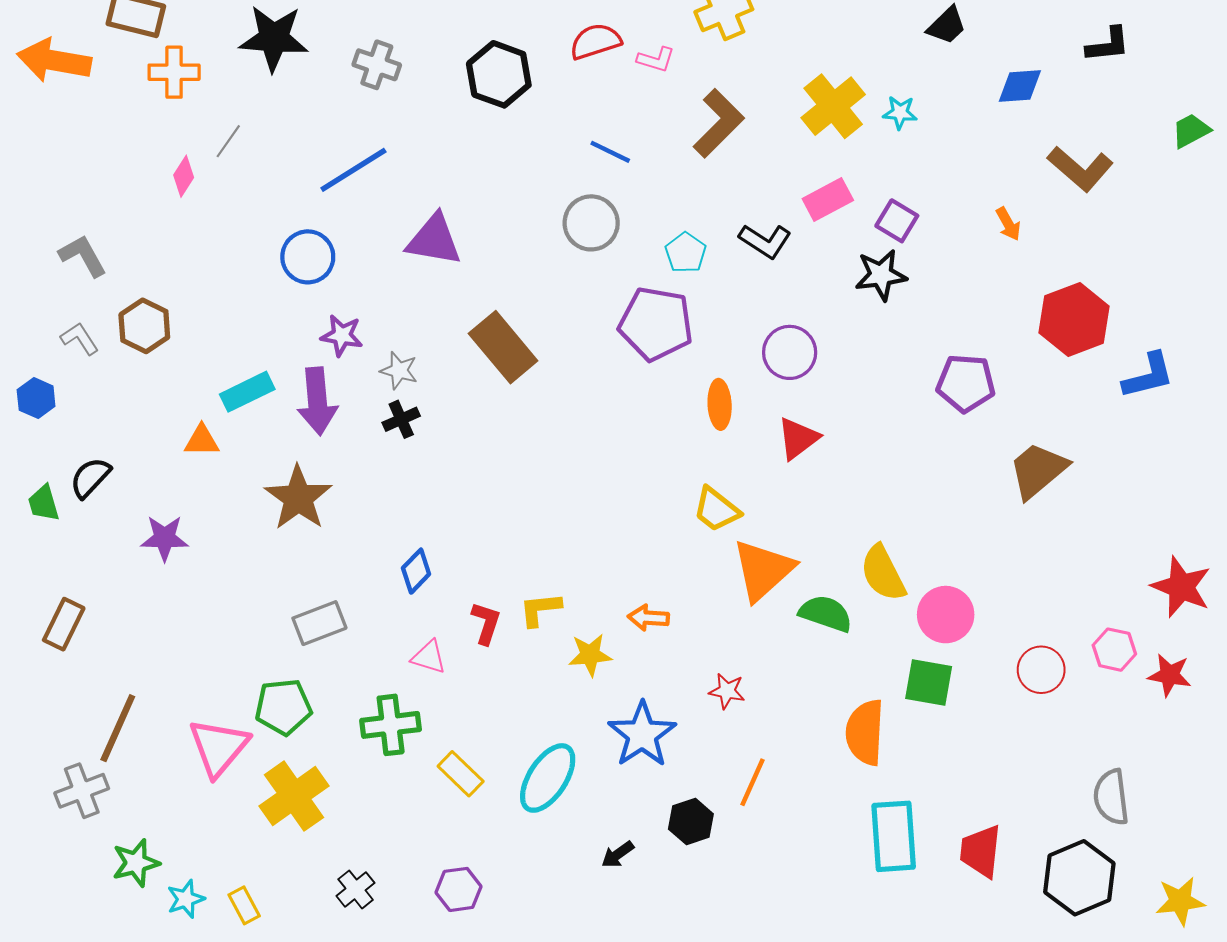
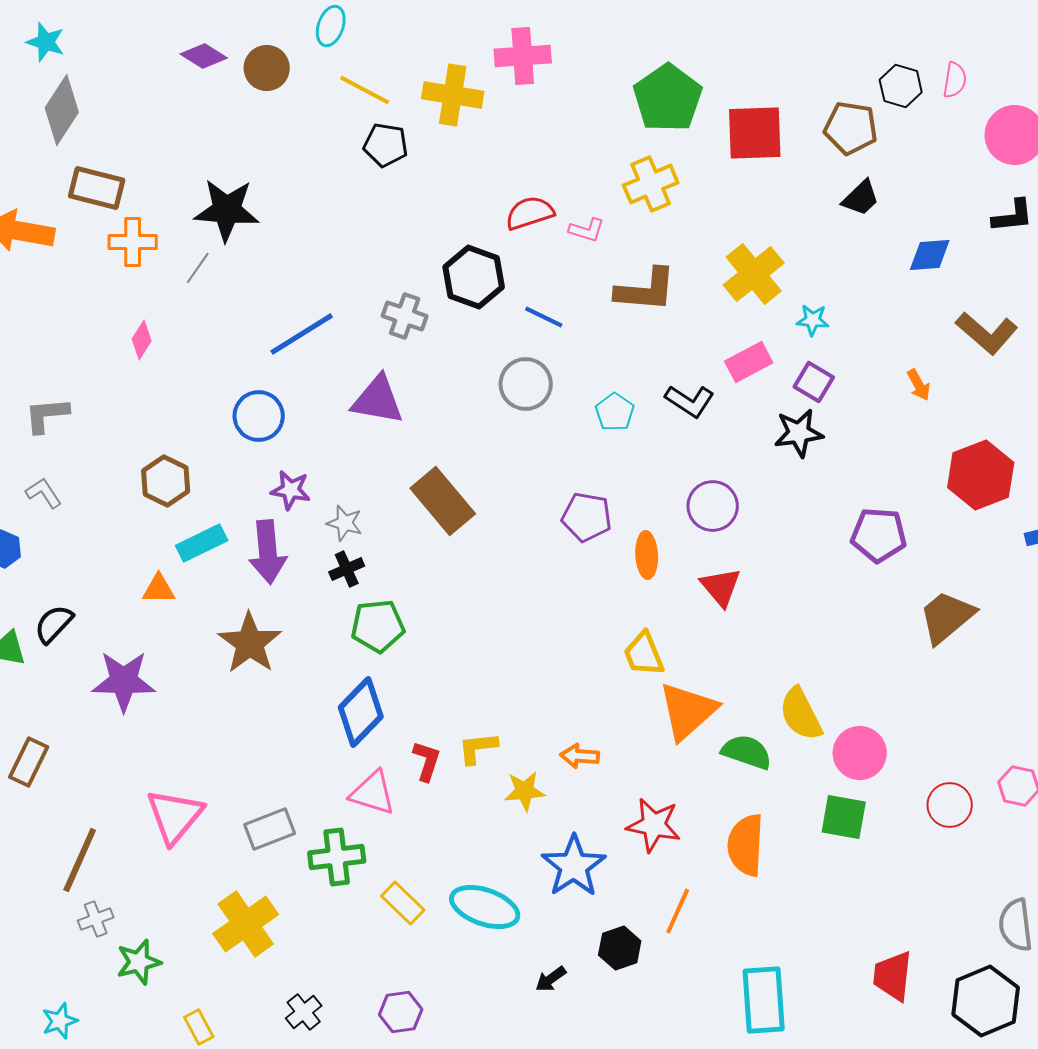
gray cross: (377, 65) -> (405, 316), moved
black hexagon: (499, 74) -> (474, 277), moved
cyan star: (900, 113) -> (813, 320), moved
brown L-shape: (719, 123) -> (646, 290), turned 50
gray line: (228, 141) -> (198, 268), moved
gray L-shape: (83, 256) -> (47, 415), turned -66
purple pentagon: (656, 324) -> (587, 517), moved, size x0.7
brown hexagon: (144, 326) -> (166, 481), moved
red triangle: (798, 438) -> (721, 587), turned -33
yellow trapezoid: (716, 509) -> (644, 654), turned 30
purple star: (165, 538) -> (124, 681), size x1.4
blue diamond: (416, 571) -> (361, 712), size x1.6
gray rectangle: (319, 623) -> (270, 829), moved
pink triangle: (429, 657) -> (373, 793), size x1.4
red star: (727, 691) -> (654, 825), size x1.6
green pentagon: (283, 707) -> (378, 626), moved
orange semicircle: (865, 732) -> (746, 845), moved
pink triangle: (219, 747) -> (175, 816), moved
cyan ellipse: (548, 778) -> (485, 907), turned 76
gray cross: (82, 791) -> (96, 919), moved, size x0.7
cyan rectangle: (894, 836) -> (764, 1000), moved
green star: (136, 863) -> (139, 962), moved
cyan star: (186, 899) -> (60, 1021), moved

